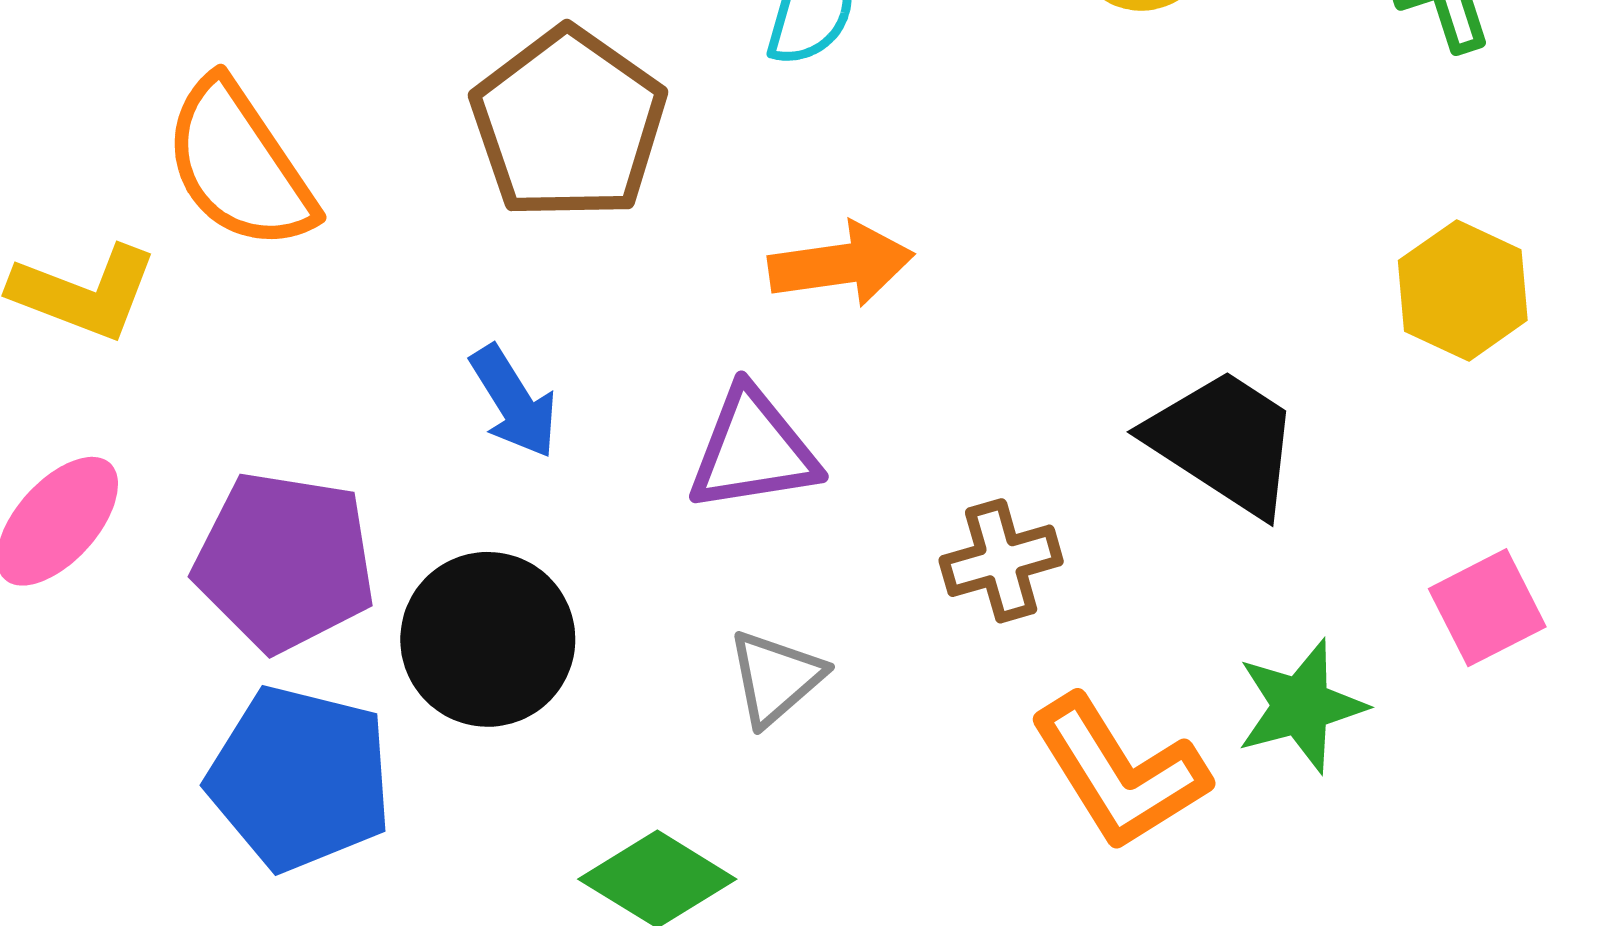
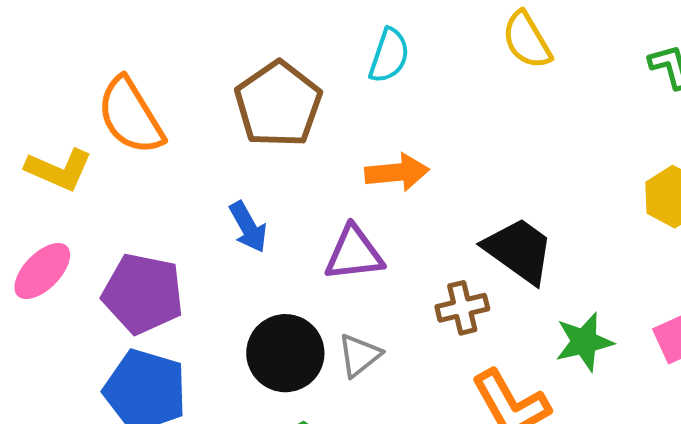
black trapezoid: (1224, 442) -> (519, 250), moved
black circle: (488, 639) -> (285, 353), moved
green star: (1301, 706) -> (584, 342), moved

